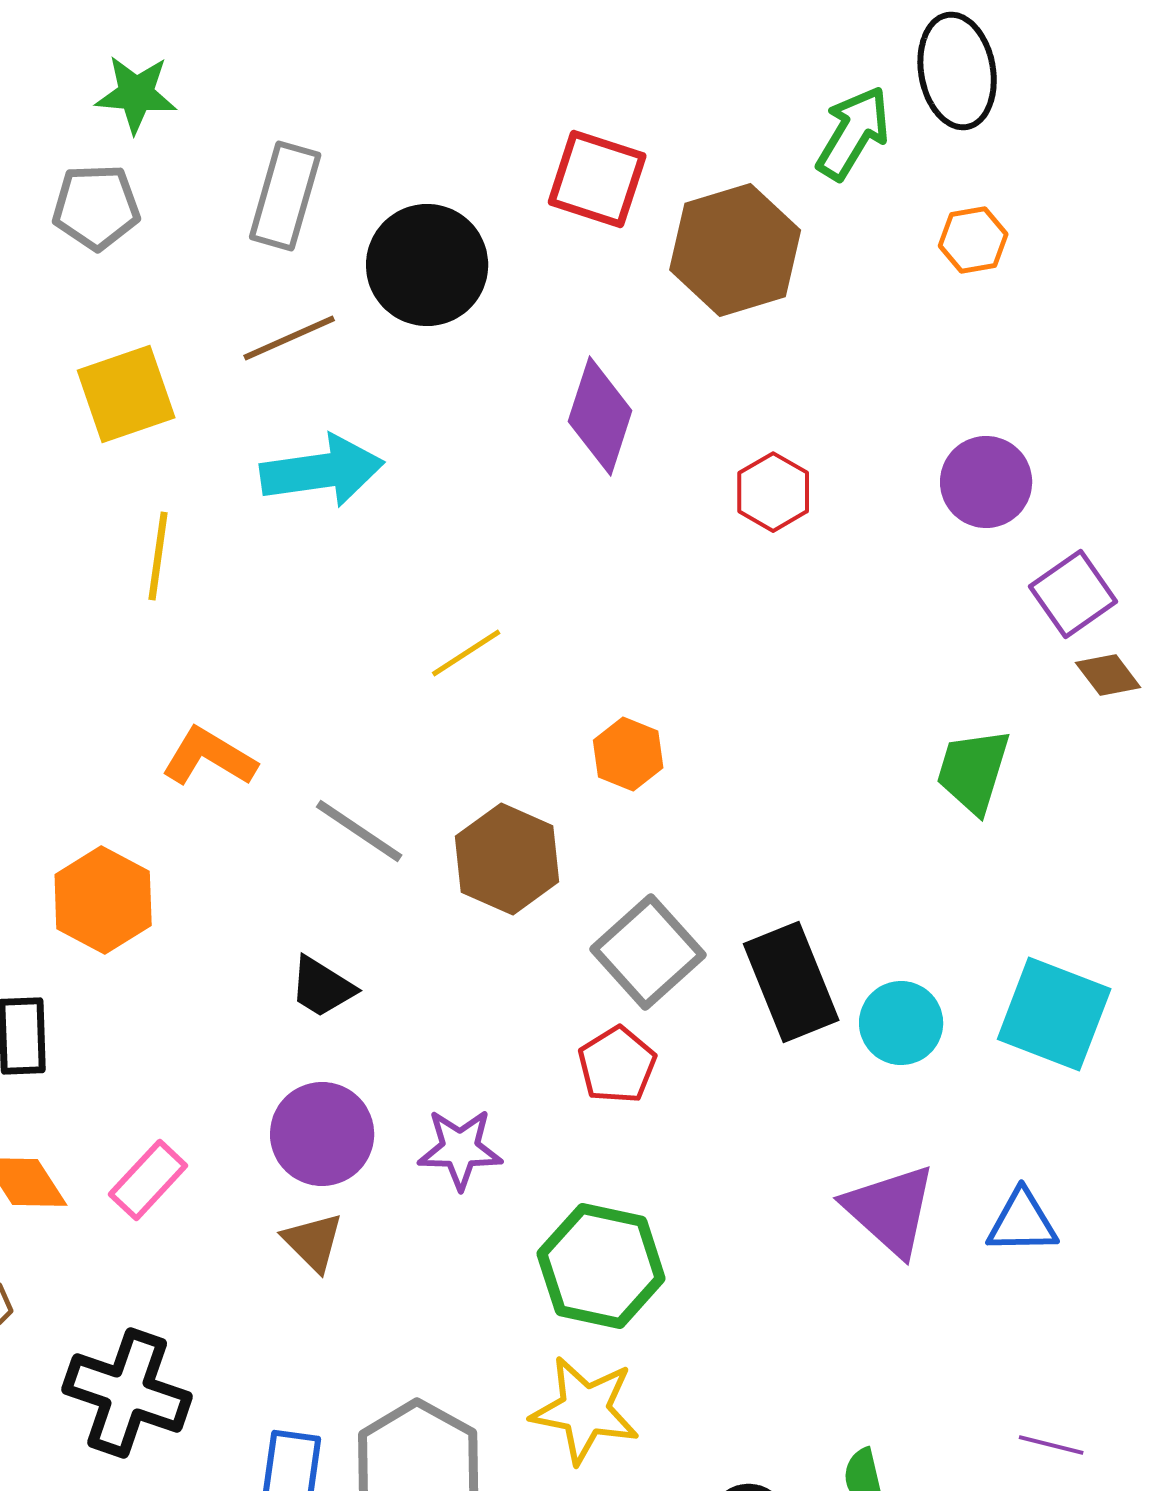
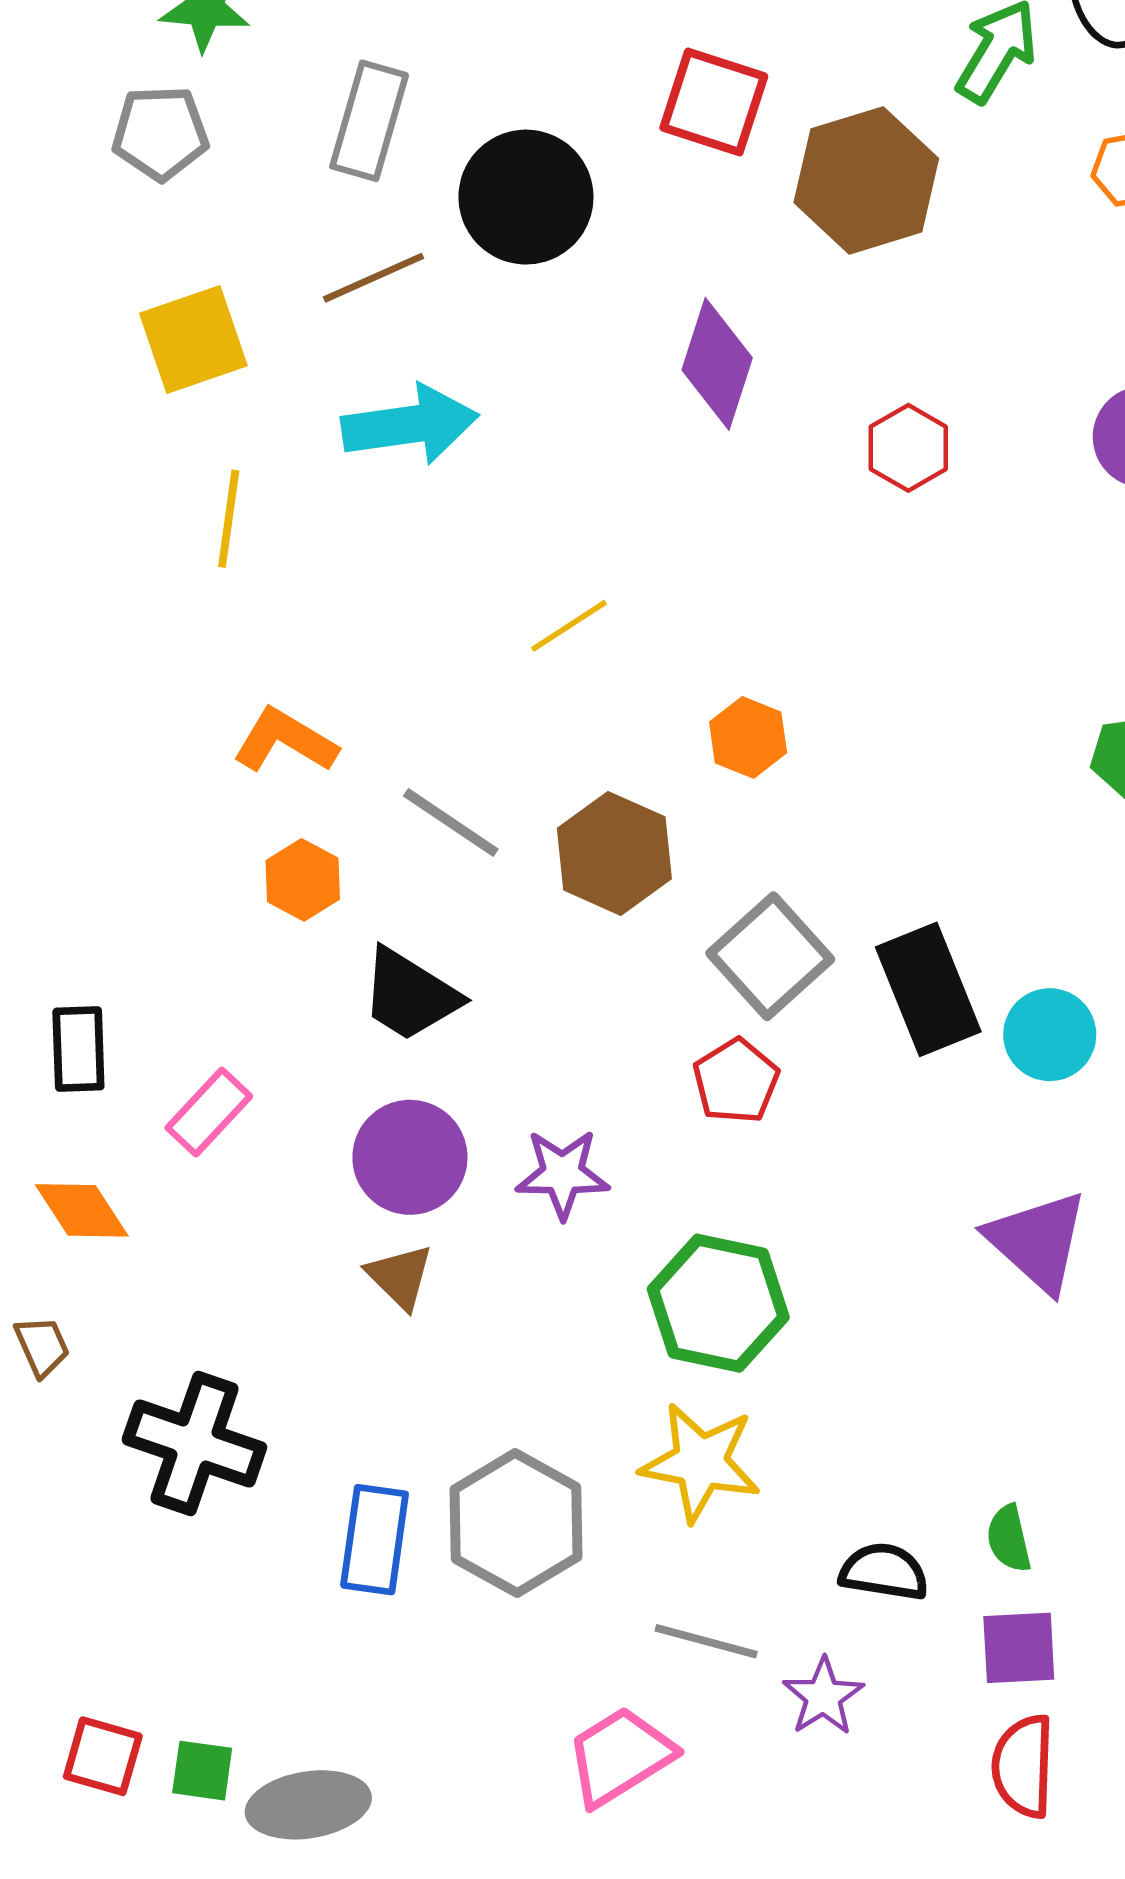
orange hexagon: (103, 900) -> (303, 880), moved, size x0.7
black trapezoid: (322, 987) -> (410, 995), size x1.4
pink rectangle: (148, 1180) -> (209, 1112), moved

